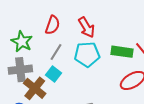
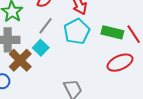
cyan pentagon: (87, 54) -> (77, 31), turned -30

